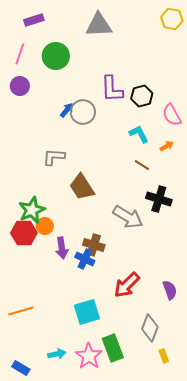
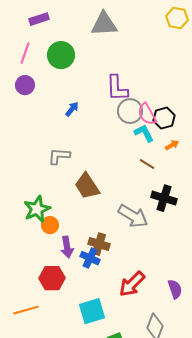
black hexagon: (142, 96) -> (164, 118), moved
gray circle: (83, 112) -> (130, 111), moved
pink semicircle: (172, 115) -> (147, 114), moved
red hexagon: (24, 233) -> (52, 278), moved

